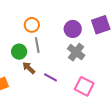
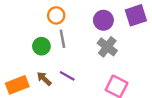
brown arrow: (29, 68) -> (44, 79), moved
purple line: (50, 77) -> (67, 76), moved

